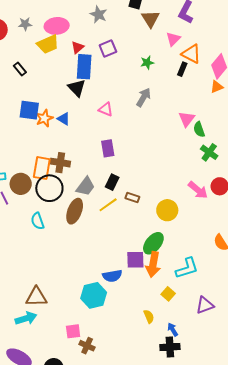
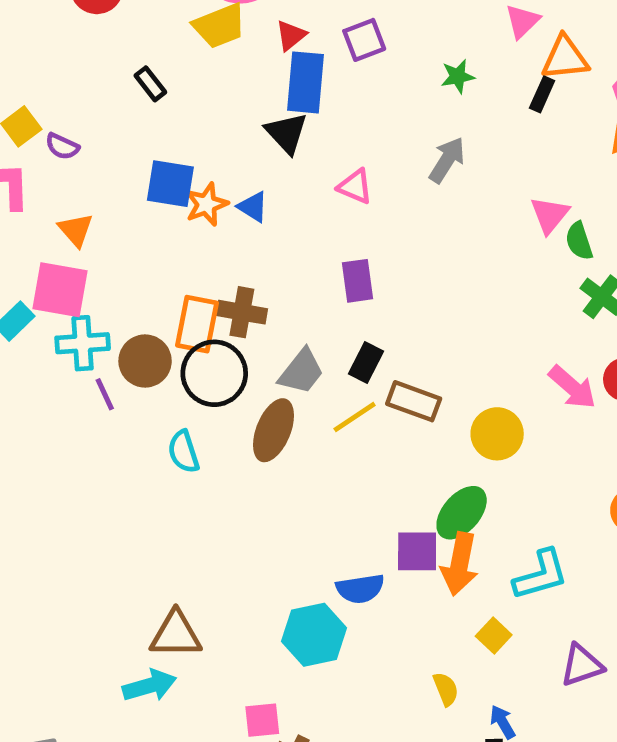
orange triangle: (191, 54) -> (565, 58), turned -35
brown rectangle: (132, 198) -> (414, 401), size x1.5

